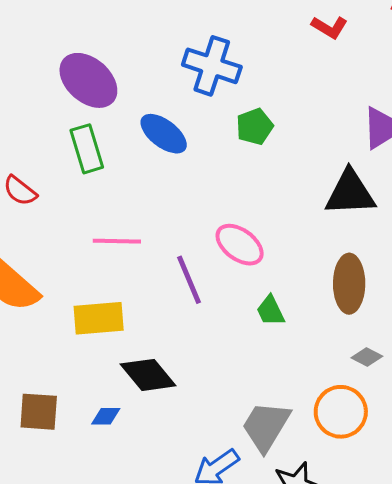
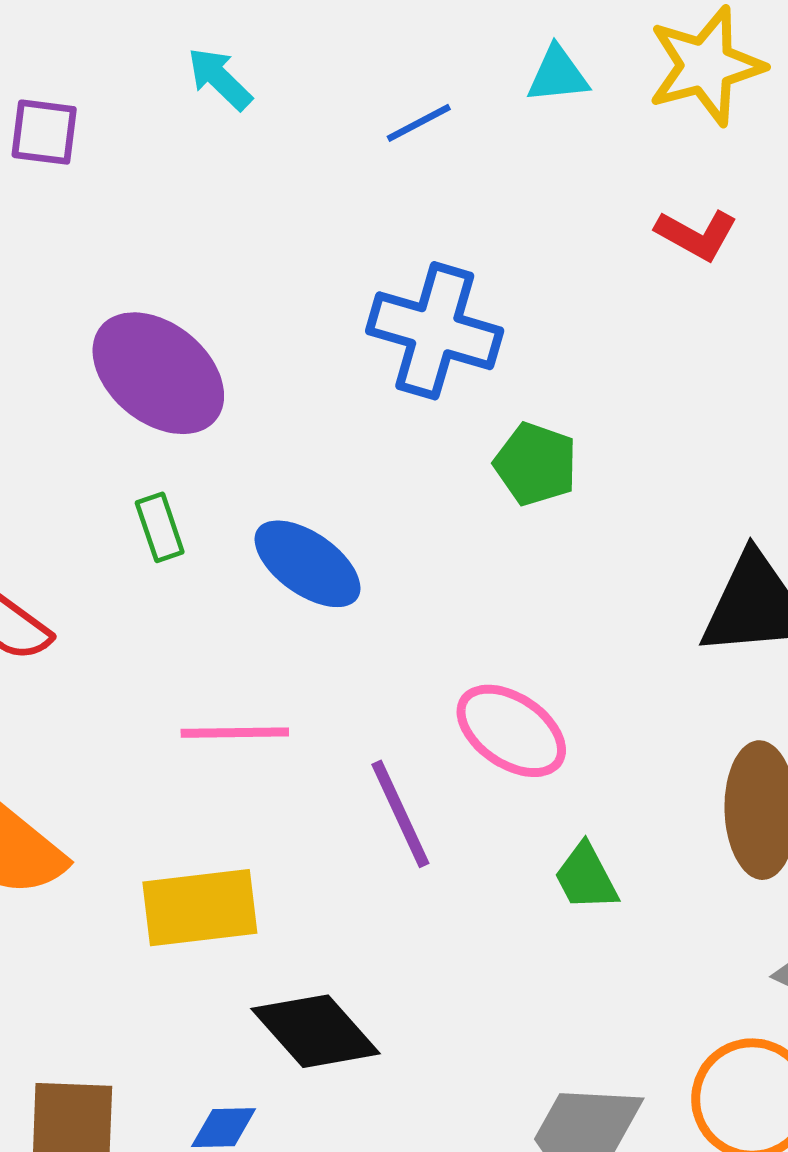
green pentagon: (255, 127) -> (536, 464), turned -30
blue ellipse: (164, 134) -> (307, 564), moved
green rectangle: (87, 149) -> (160, 527), size x0.6

